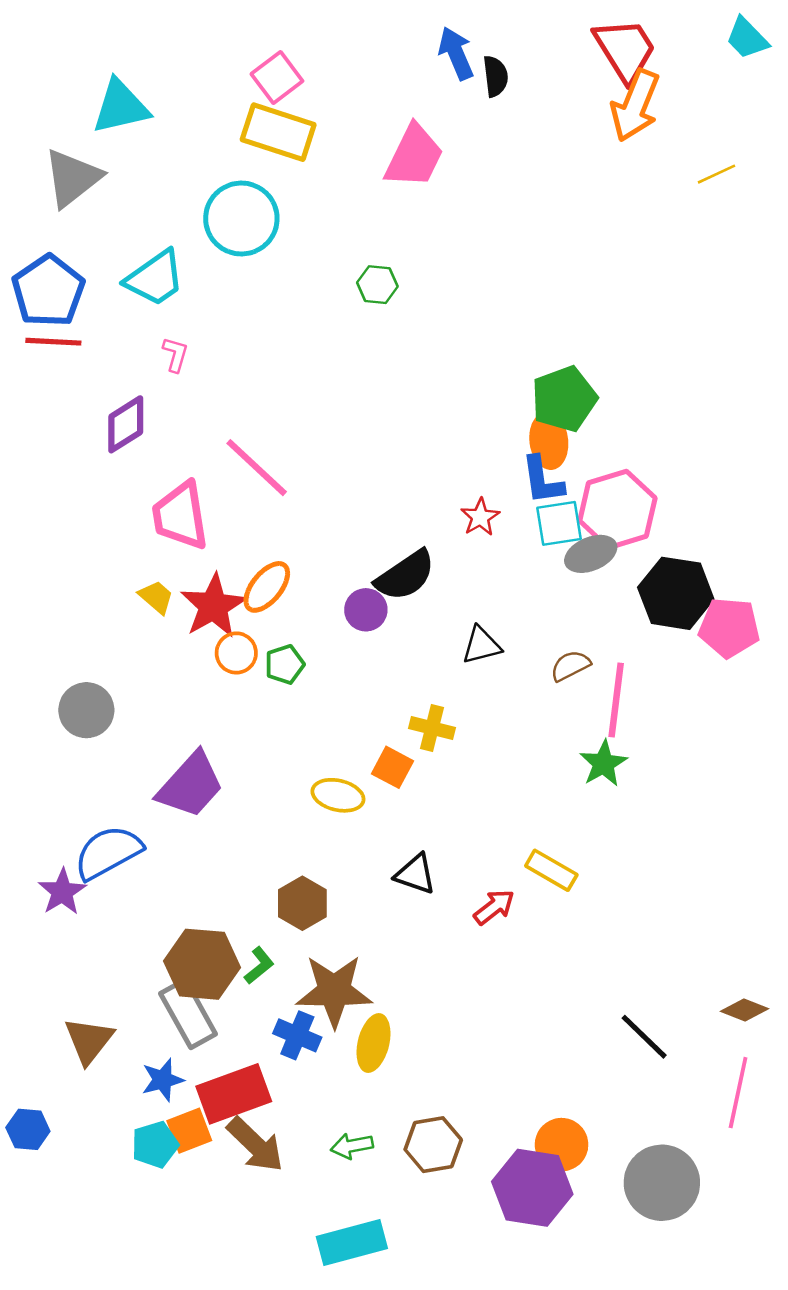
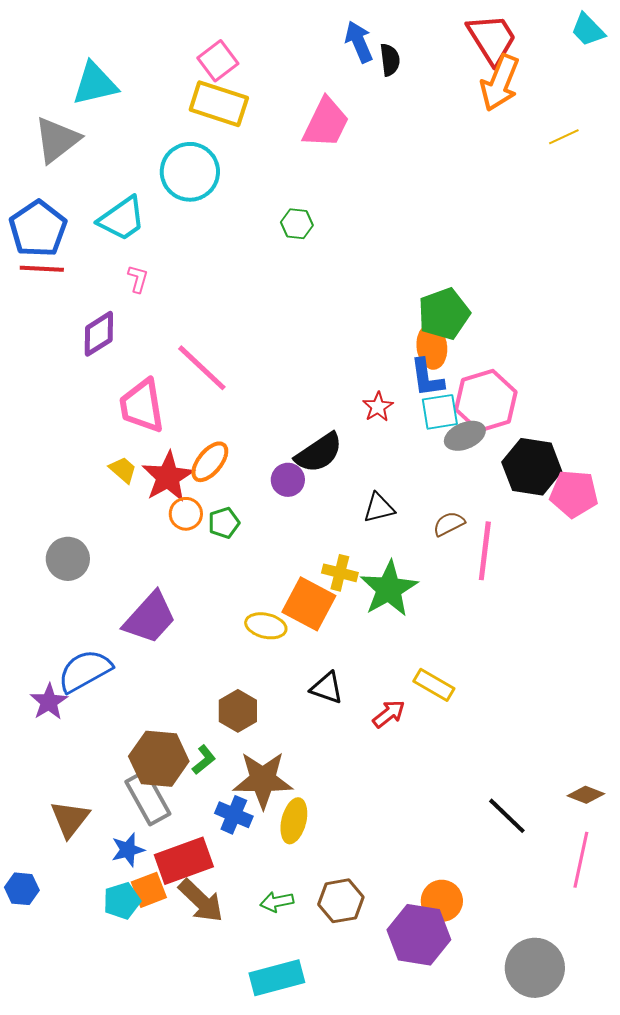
green star: (603, 764) -> (389, 589), moved, size x1.5
orange square: (393, 767) -> (309, 604), size x1.6
gray circle: (662, 1183) -> (535, 968), moved

